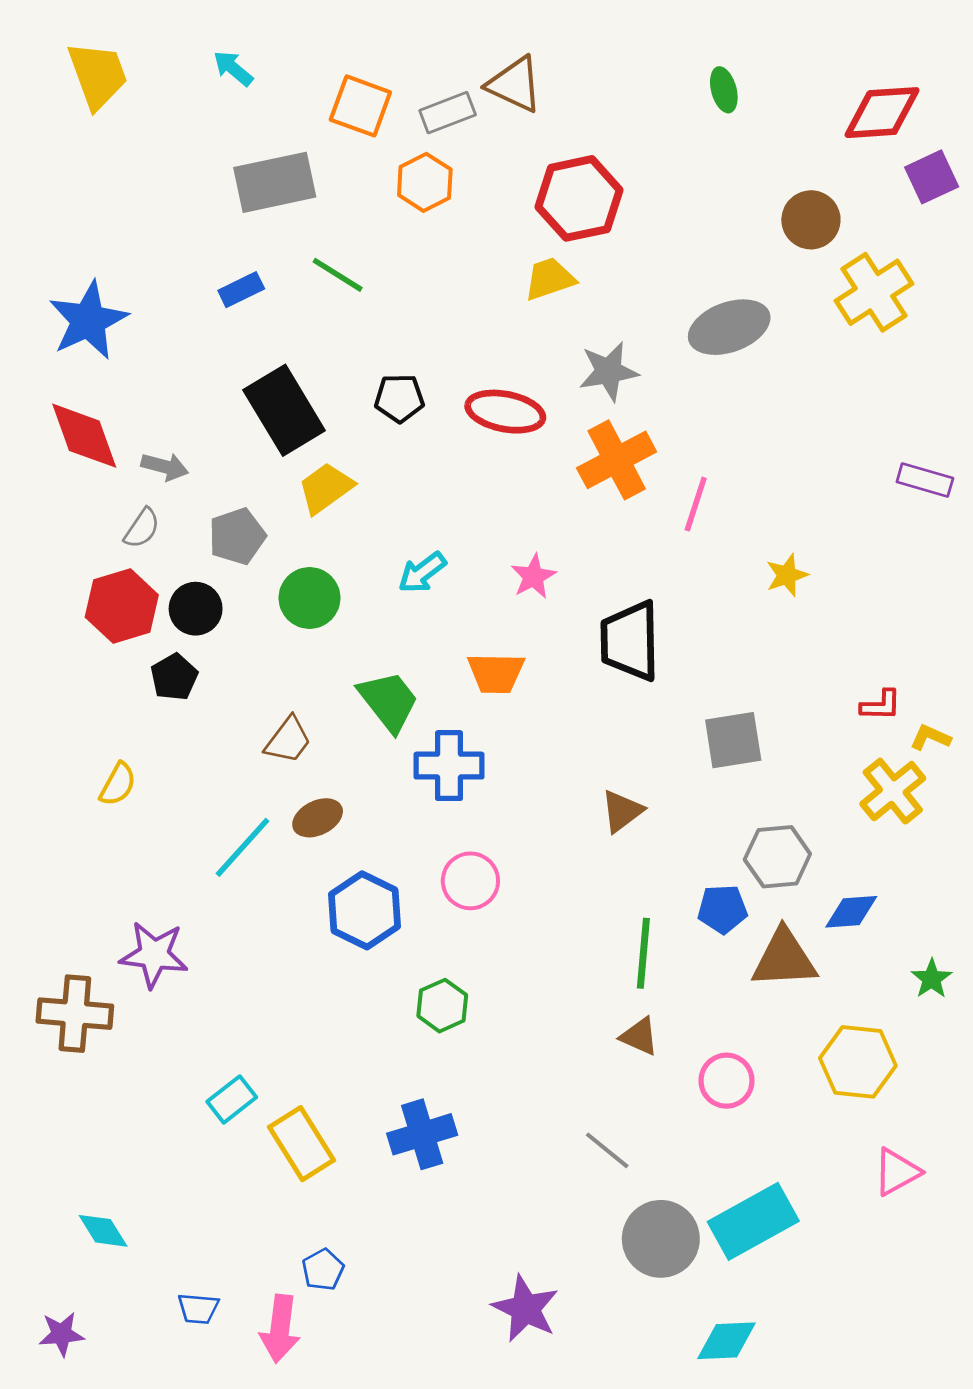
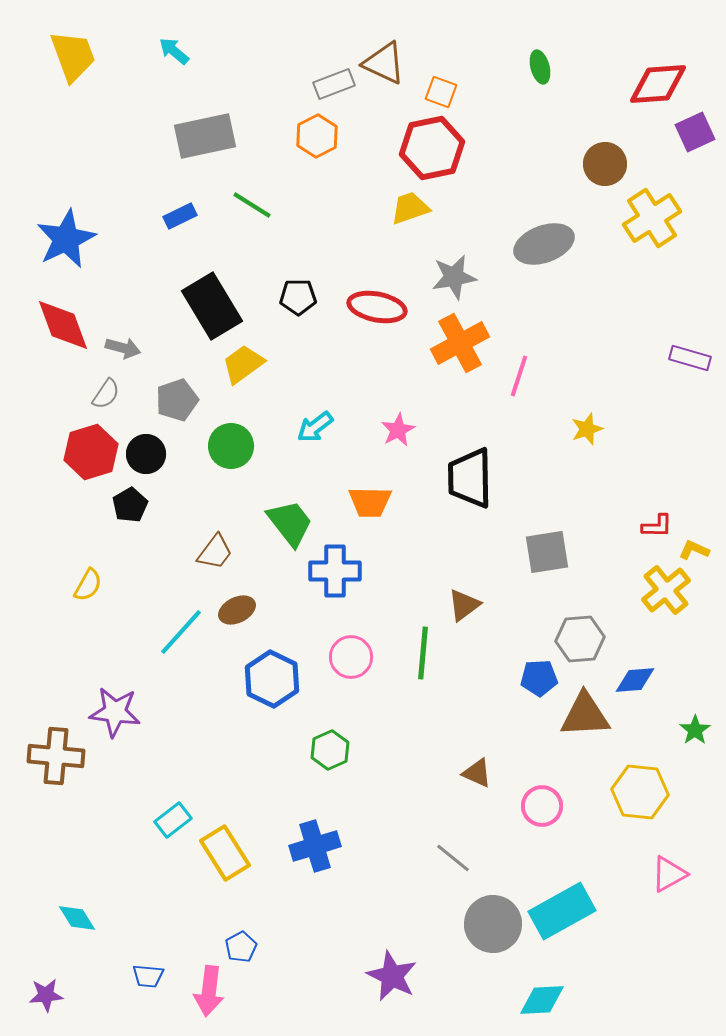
orange square: (360, 106) -> (441, 92), moved, size x0.7
green line: (643, 953) -> (423, 653), moved

